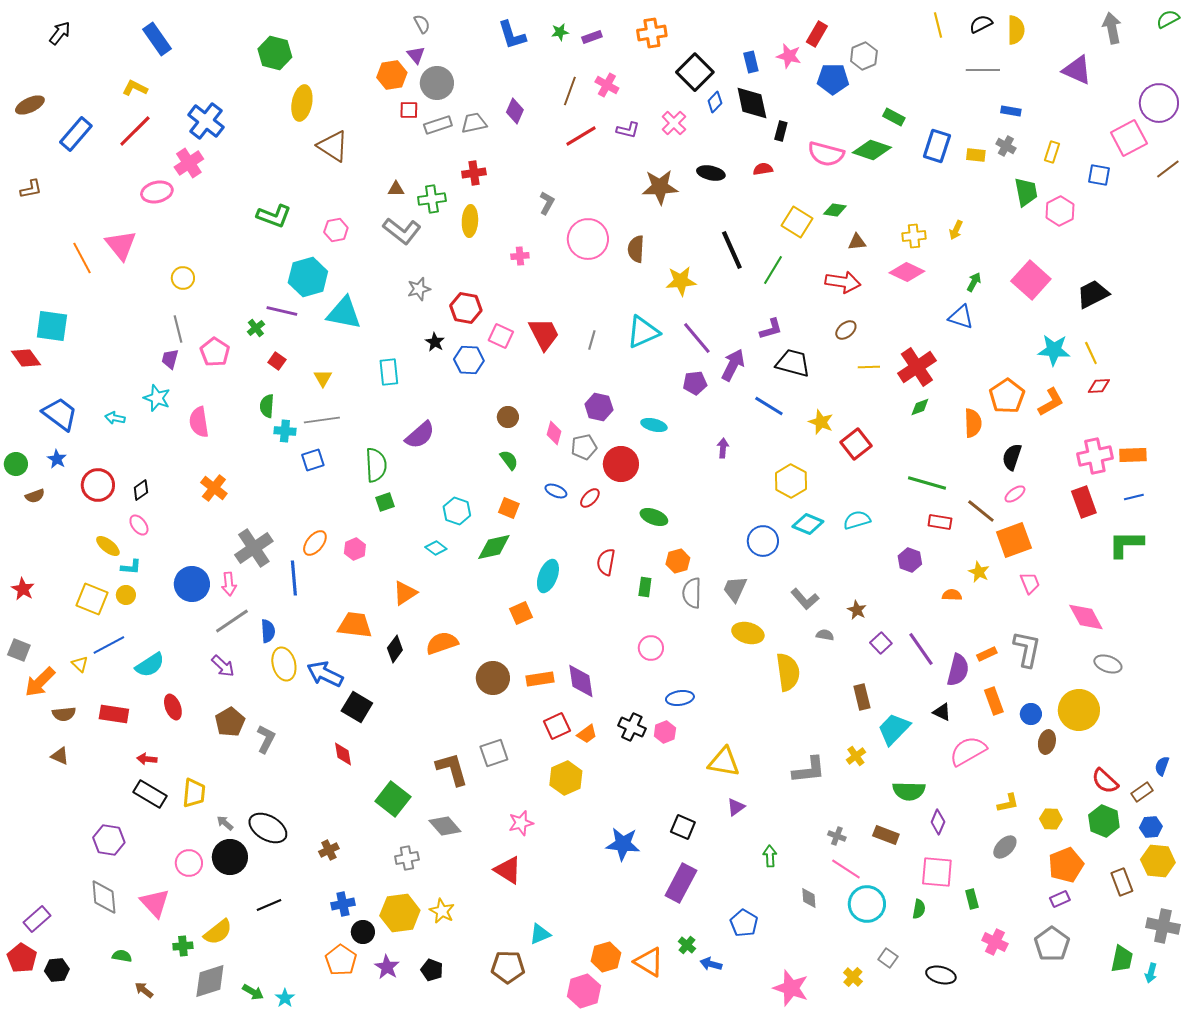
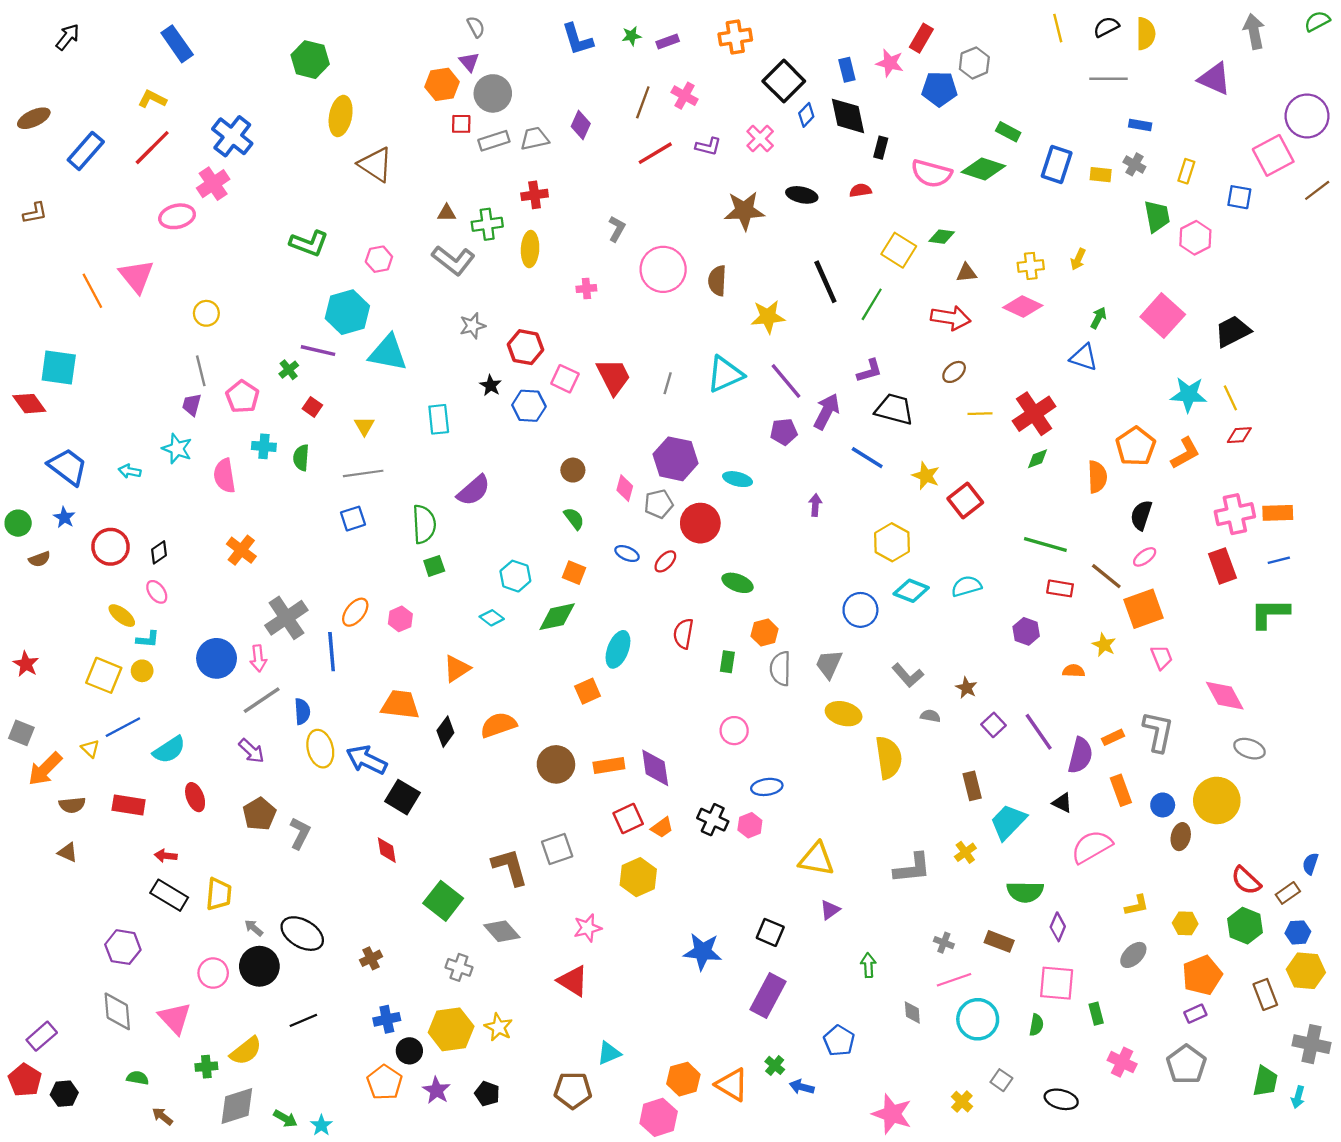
purple hexagon: (599, 407) -> (675, 459), size x1.4
cyan cross: (285, 431) -> (264, 446), moved
gray cross: (407, 858) -> (459, 967), turned 30
pink line: (846, 869) -> (954, 980), turned -52

